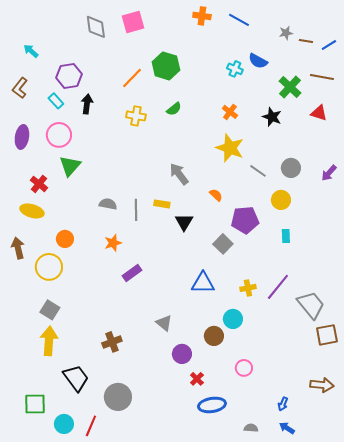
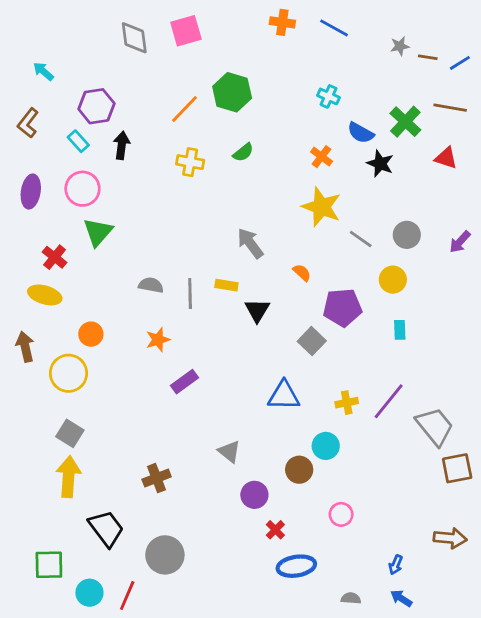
blue semicircle: (258, 61) -> (361, 133), moved

